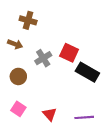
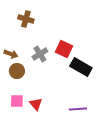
brown arrow: (15, 44) -> (11, 54), moved
pink square: (18, 109) -> (17, 101), turned -32
red triangle: (50, 114) -> (36, 104), moved

